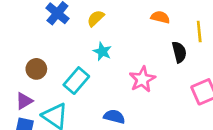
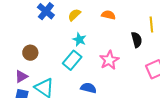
orange semicircle: (160, 17) -> (108, 15), moved
cyan rectangle: (76, 81) -> (72, 60), moved

